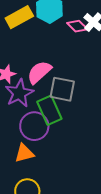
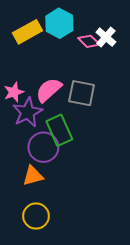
gray square: (62, 89) -> (82, 93), moved

